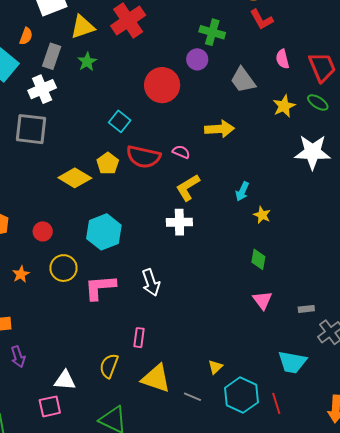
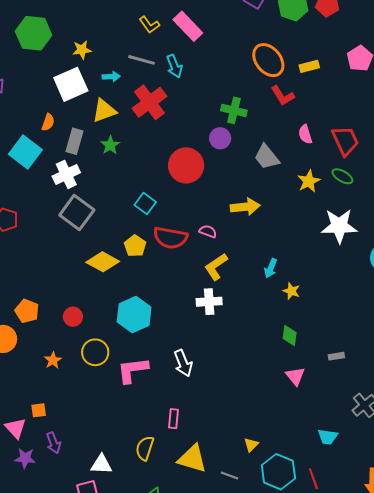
gray square: (31, 129) -> (77, 212), moved, turned 32
gray rectangle: (306, 309) -> (336, 356), moved
cyan trapezoid: (292, 362) -> (328, 437), size x0.7

